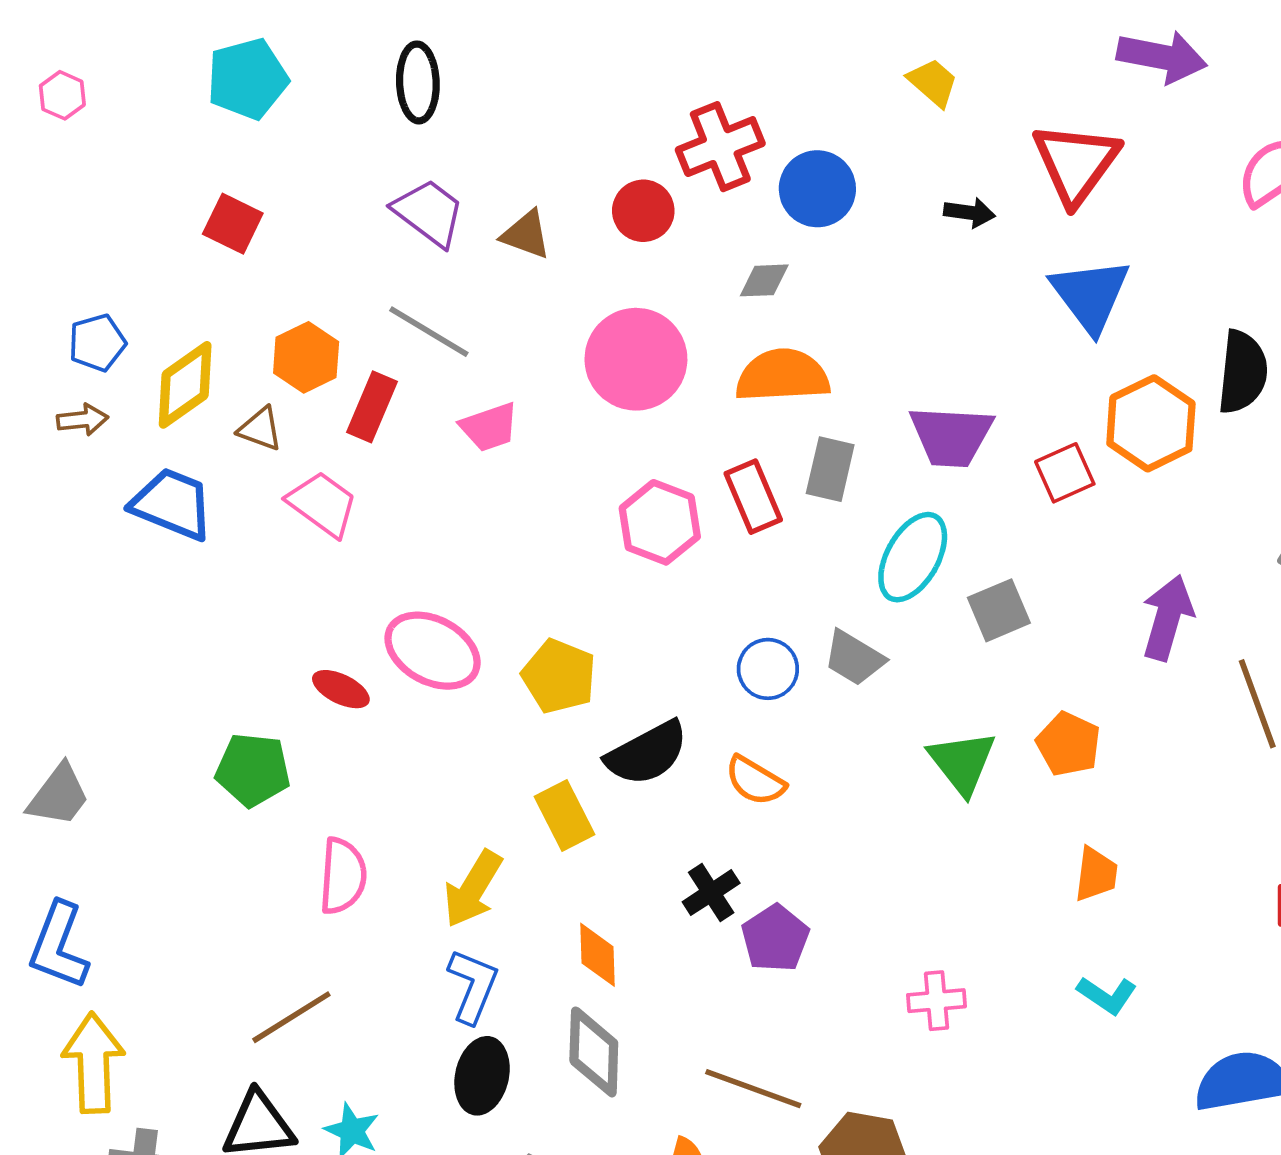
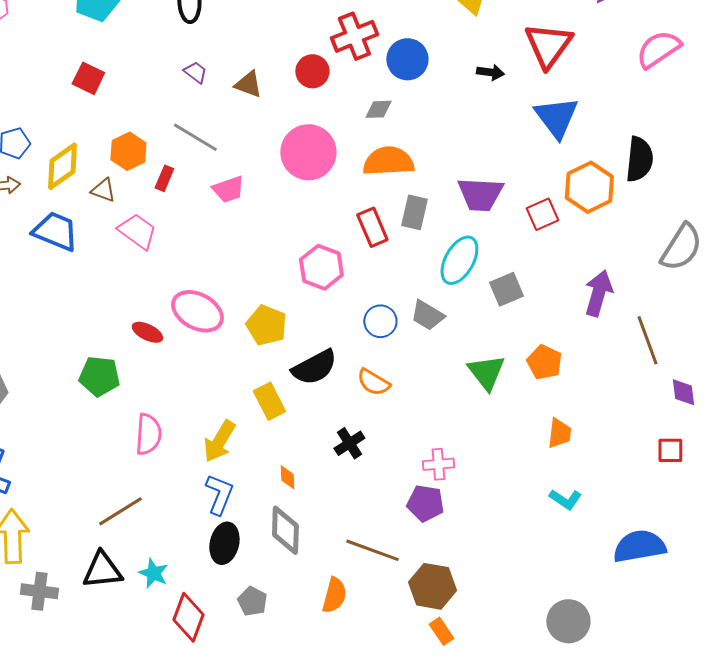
purple trapezoid: (429, 213) -> (195, 72), size x0.6
red rectangle: (372, 407) -> (164, 178), size x0.7
pink hexagon: (660, 522) -> (321, 267), moved
purple pentagon: (775, 938) -> (425, 503), moved, turned -30
orange diamond: (597, 955) -> (287, 477), size x0.7
pink cross: (937, 1001) -> (438, 464), moved

